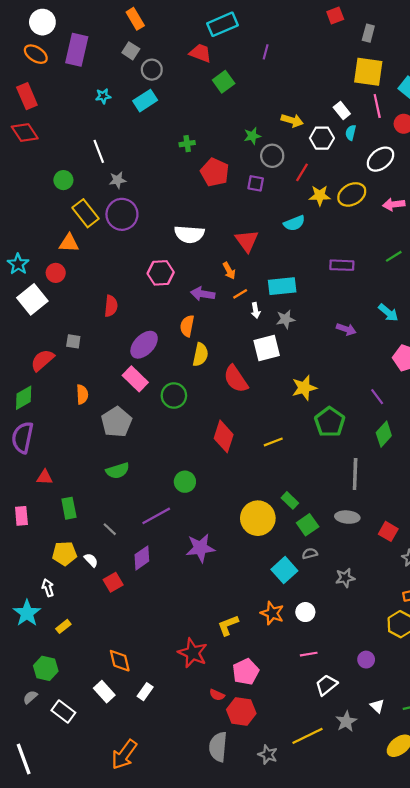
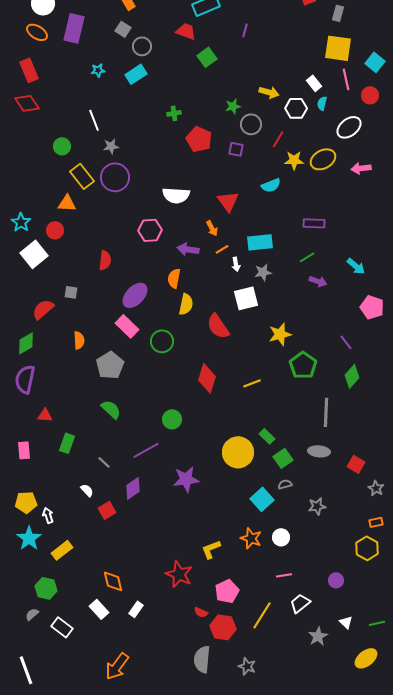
green line: (394, 256) -> (307, 257), moved
green semicircle: (118, 471) -> (111, 409), turned -120
green rectangle: (69, 508) -> (67, 443), turned 30
yellow pentagon: (65, 553) -> (26, 502), moved
yellow rectangle: (63, 626) -> (62, 550), size x1.5
yellow line: (308, 736) -> (262, 615), moved, turned -32

